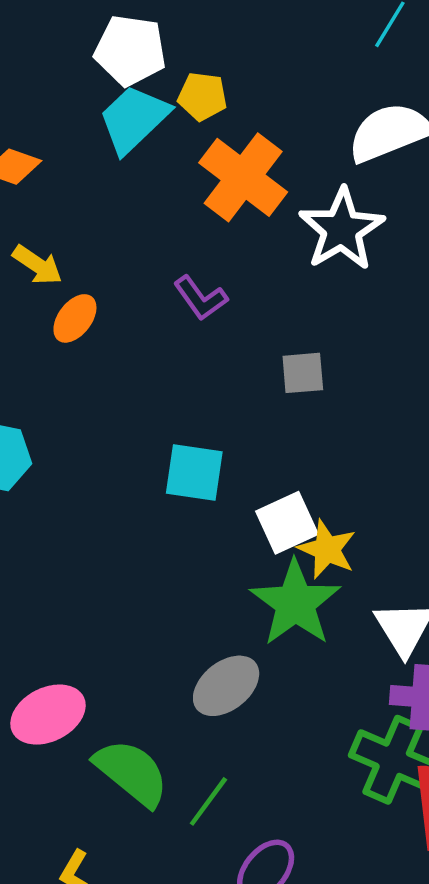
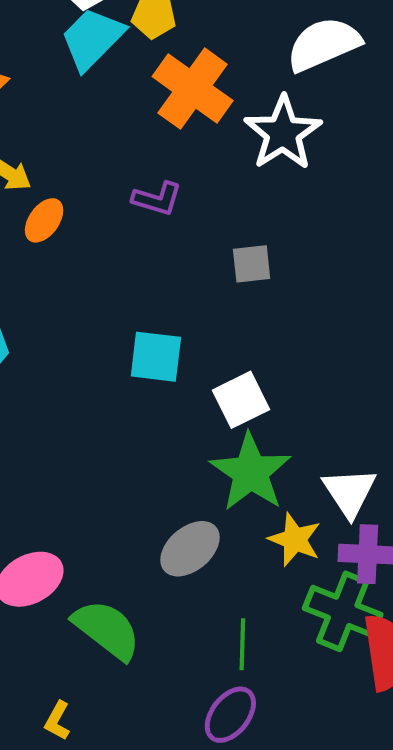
purple L-shape: (201, 298) -> (157, 199), turned -36
yellow star: (327, 549) -> (295, 540), moved
green line: (208, 801) -> (242, 644), moved, turned -33

